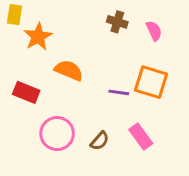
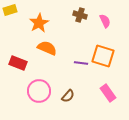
yellow rectangle: (14, 15) -> (10, 10), turned 64
orange star: (38, 37) -> (39, 23), moved
pink rectangle: (141, 136) -> (108, 93), moved

